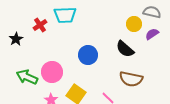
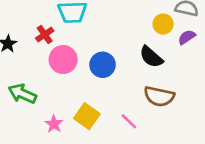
red cross: (40, 25) -> (45, 35), moved
pink circle: (52, 72) -> (63, 60), moved

